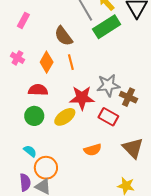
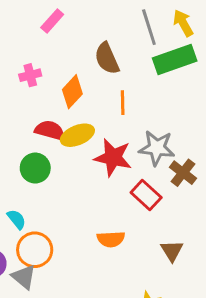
pink cross: (17, 58) -> (30, 75), turned 32
orange line: (71, 62) -> (123, 103), moved
yellow ellipse: (65, 117) -> (77, 135), moved
brown triangle: (133, 148) -> (172, 251), size x0.7

